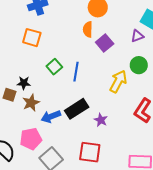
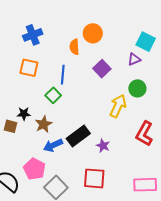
orange semicircle: (88, 29) -> (74, 47), moved
blue line: (76, 72) -> (63, 75), moved
brown star: (31, 103) -> (44, 124), moved
pink pentagon: (31, 139) -> (34, 169), turned -30

